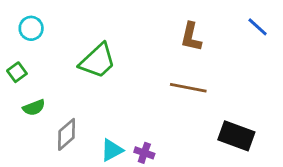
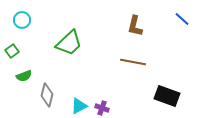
gray diamond: (66, 134) -> (47, 95), turned -35

